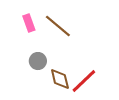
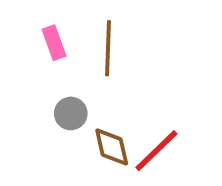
brown line: (58, 26) -> (108, 48), turned 52

